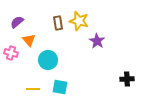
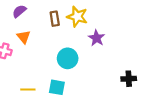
purple semicircle: (17, 22) -> (19, 11), moved
cyan circle: (48, 60) -> (68, 58), moved

